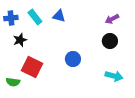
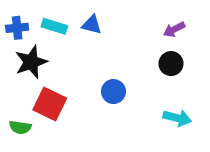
cyan rectangle: (35, 17) -> (54, 26), turned -35
black star: (20, 40) -> (31, 62), size x1.5

